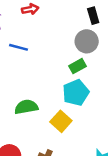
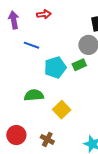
cyan pentagon: (76, 93) -> (55, 67), moved

